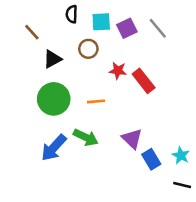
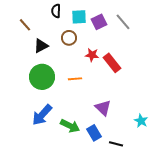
green arrow: (86, 137) -> (70, 126), moved
blue rectangle: (151, 159) -> (94, 133), moved
black line: (182, 185) -> (116, 144), moved

